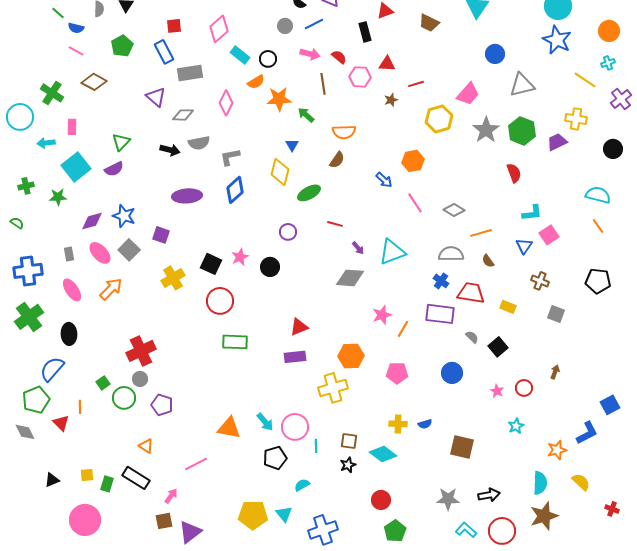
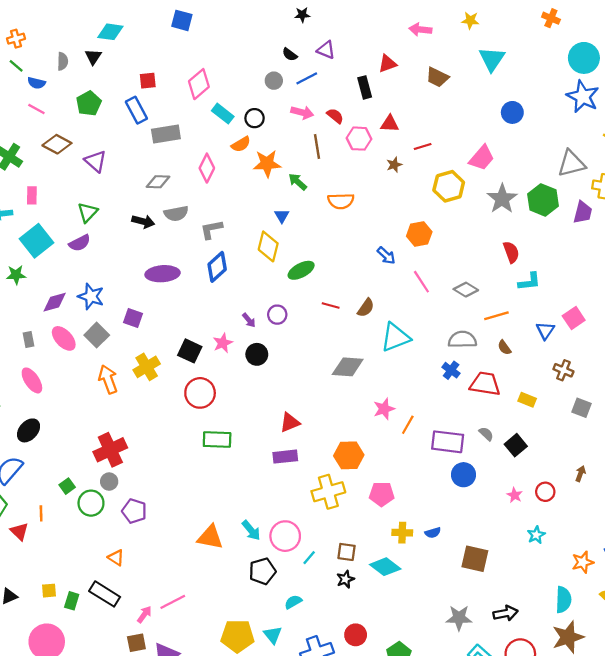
gray triangle: (522, 85) -> (571, 164), moved
purple triangle: (156, 97) -> (96, 161), moved
purple trapezoid: (557, 142) -> (583, 212), turned 130
brown semicircle: (337, 160) -> (366, 308), moved
red semicircle: (514, 173) -> (511, 252), moved
cyan L-shape: (532, 213) -> (529, 282), moved
purple arrow: (358, 248) -> (249, 320), moved
orange arrow: (111, 289) -> (108, 379), moved, turned -65
purple rectangle: (440, 314) -> (448, 442), moved
black ellipse: (69, 334) -> (29, 430), turned 45
pink pentagon: (397, 373) -> (382, 494), moved
cyan line: (316, 446) -> (309, 558), turned 40
pink line: (196, 464) -> (173, 602), moved
red circle: (381, 500) -> (356, 635), moved

